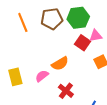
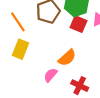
red square: (82, 43) -> (79, 24), moved
yellow rectangle: (15, 77) -> (20, 49), moved, turned 48

